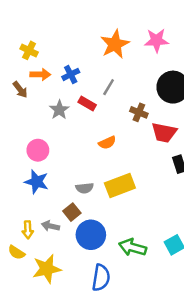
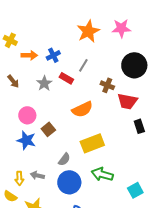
yellow cross: (29, 50) -> (10, 40), moved
brown arrow: (20, 90) -> (13, 81), moved
orange semicircle: (107, 143) -> (82, 109), size x1.5
gray semicircle: (85, 188) -> (64, 159), moved, turned -48
brown square: (72, 212) -> (48, 129), moved
green arrow: (133, 247) -> (102, 174), moved

